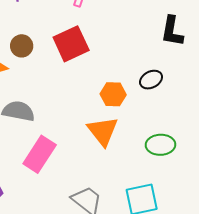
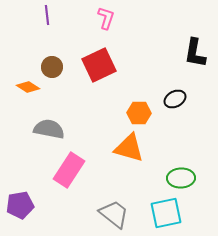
orange triangle: (103, 131) -> (129, 148), turned -36
green ellipse: (160, 145) -> (181, 178), moved

